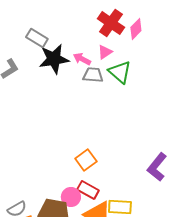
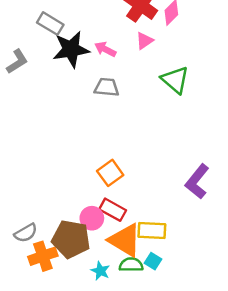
pink triangle: (105, 52) -> (144, 41), moved
green triangle: (120, 72) -> (175, 80), moved
gray trapezoid: (93, 75) -> (107, 87), moved

